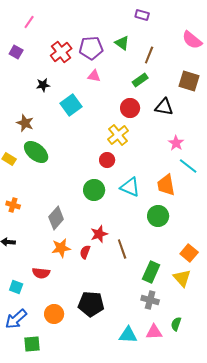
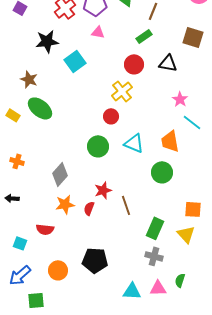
black star: (43, 85) -> (47, 41), size x1.6
orange square: (189, 253) -> (193, 209), turned -36

